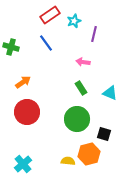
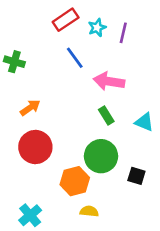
purple line: (94, 34) -> (123, 33), moved
blue line: (46, 43) -> (75, 58), moved
pink arrow: (83, 62) -> (109, 81), size x1.6
orange hexagon: (89, 154) -> (75, 181), moved

